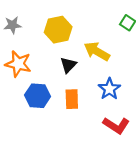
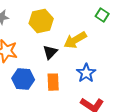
yellow arrow: (97, 51) -> (75, 40), turned -60

